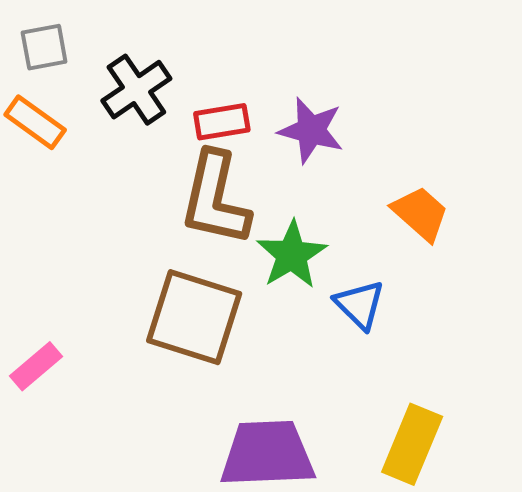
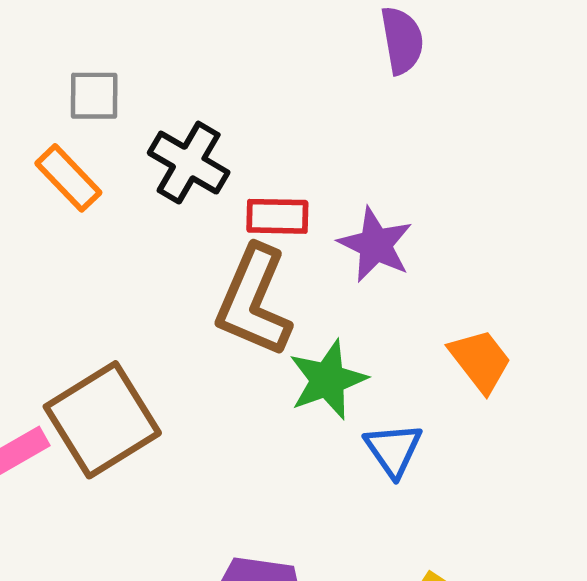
black cross: (136, 90) -> (189, 163), turned -36
brown square: (194, 317) -> (102, 420), moved, turned 30

